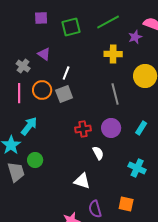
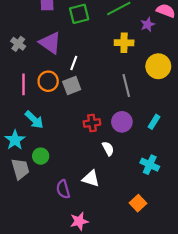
purple triangle: (44, 54) -> (50, 43), size x1.6
gray cross: (23, 66) -> (18, 44), moved
cyan arrow: (29, 126) -> (34, 120), turned 96
orange square: (126, 204) -> (138, 203), turned 35
purple semicircle: (95, 209) -> (63, 189), moved

